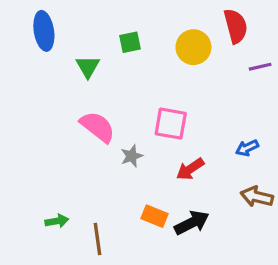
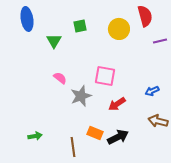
pink semicircle: (98, 127) -> (60, 78), size x0.6
gray star: (132, 156) -> (81, 96), size x1.5
brown line: (98, 239) -> (73, 147), moved

